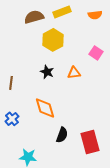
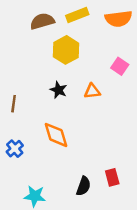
orange semicircle: (95, 15) -> (118, 19), size x1.5
black semicircle: (62, 135) -> (83, 186), moved
red rectangle: (90, 142) -> (112, 177), size x0.6

